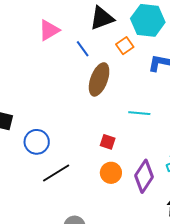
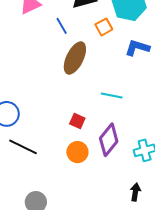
black line: (56, 173) -> (23, 147), turned 52
purple diamond: (144, 176) -> (109, 140), moved

